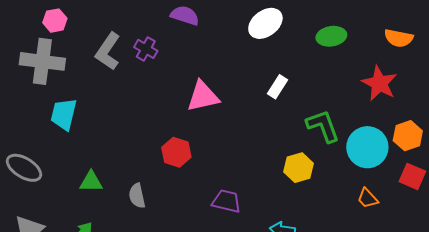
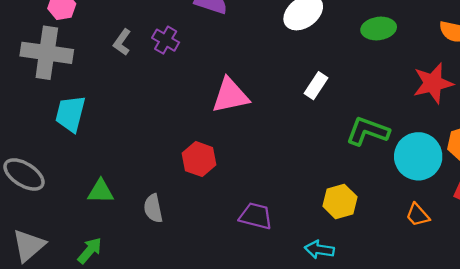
gray L-shape: (108, 51) -> (122, 42), size x0.6
red star: (379, 83) -> (433, 83), turned 30
green L-shape: (323, 126) -> (368, 131), turned -51
yellow hexagon: (299, 168) -> (340, 202), moved

